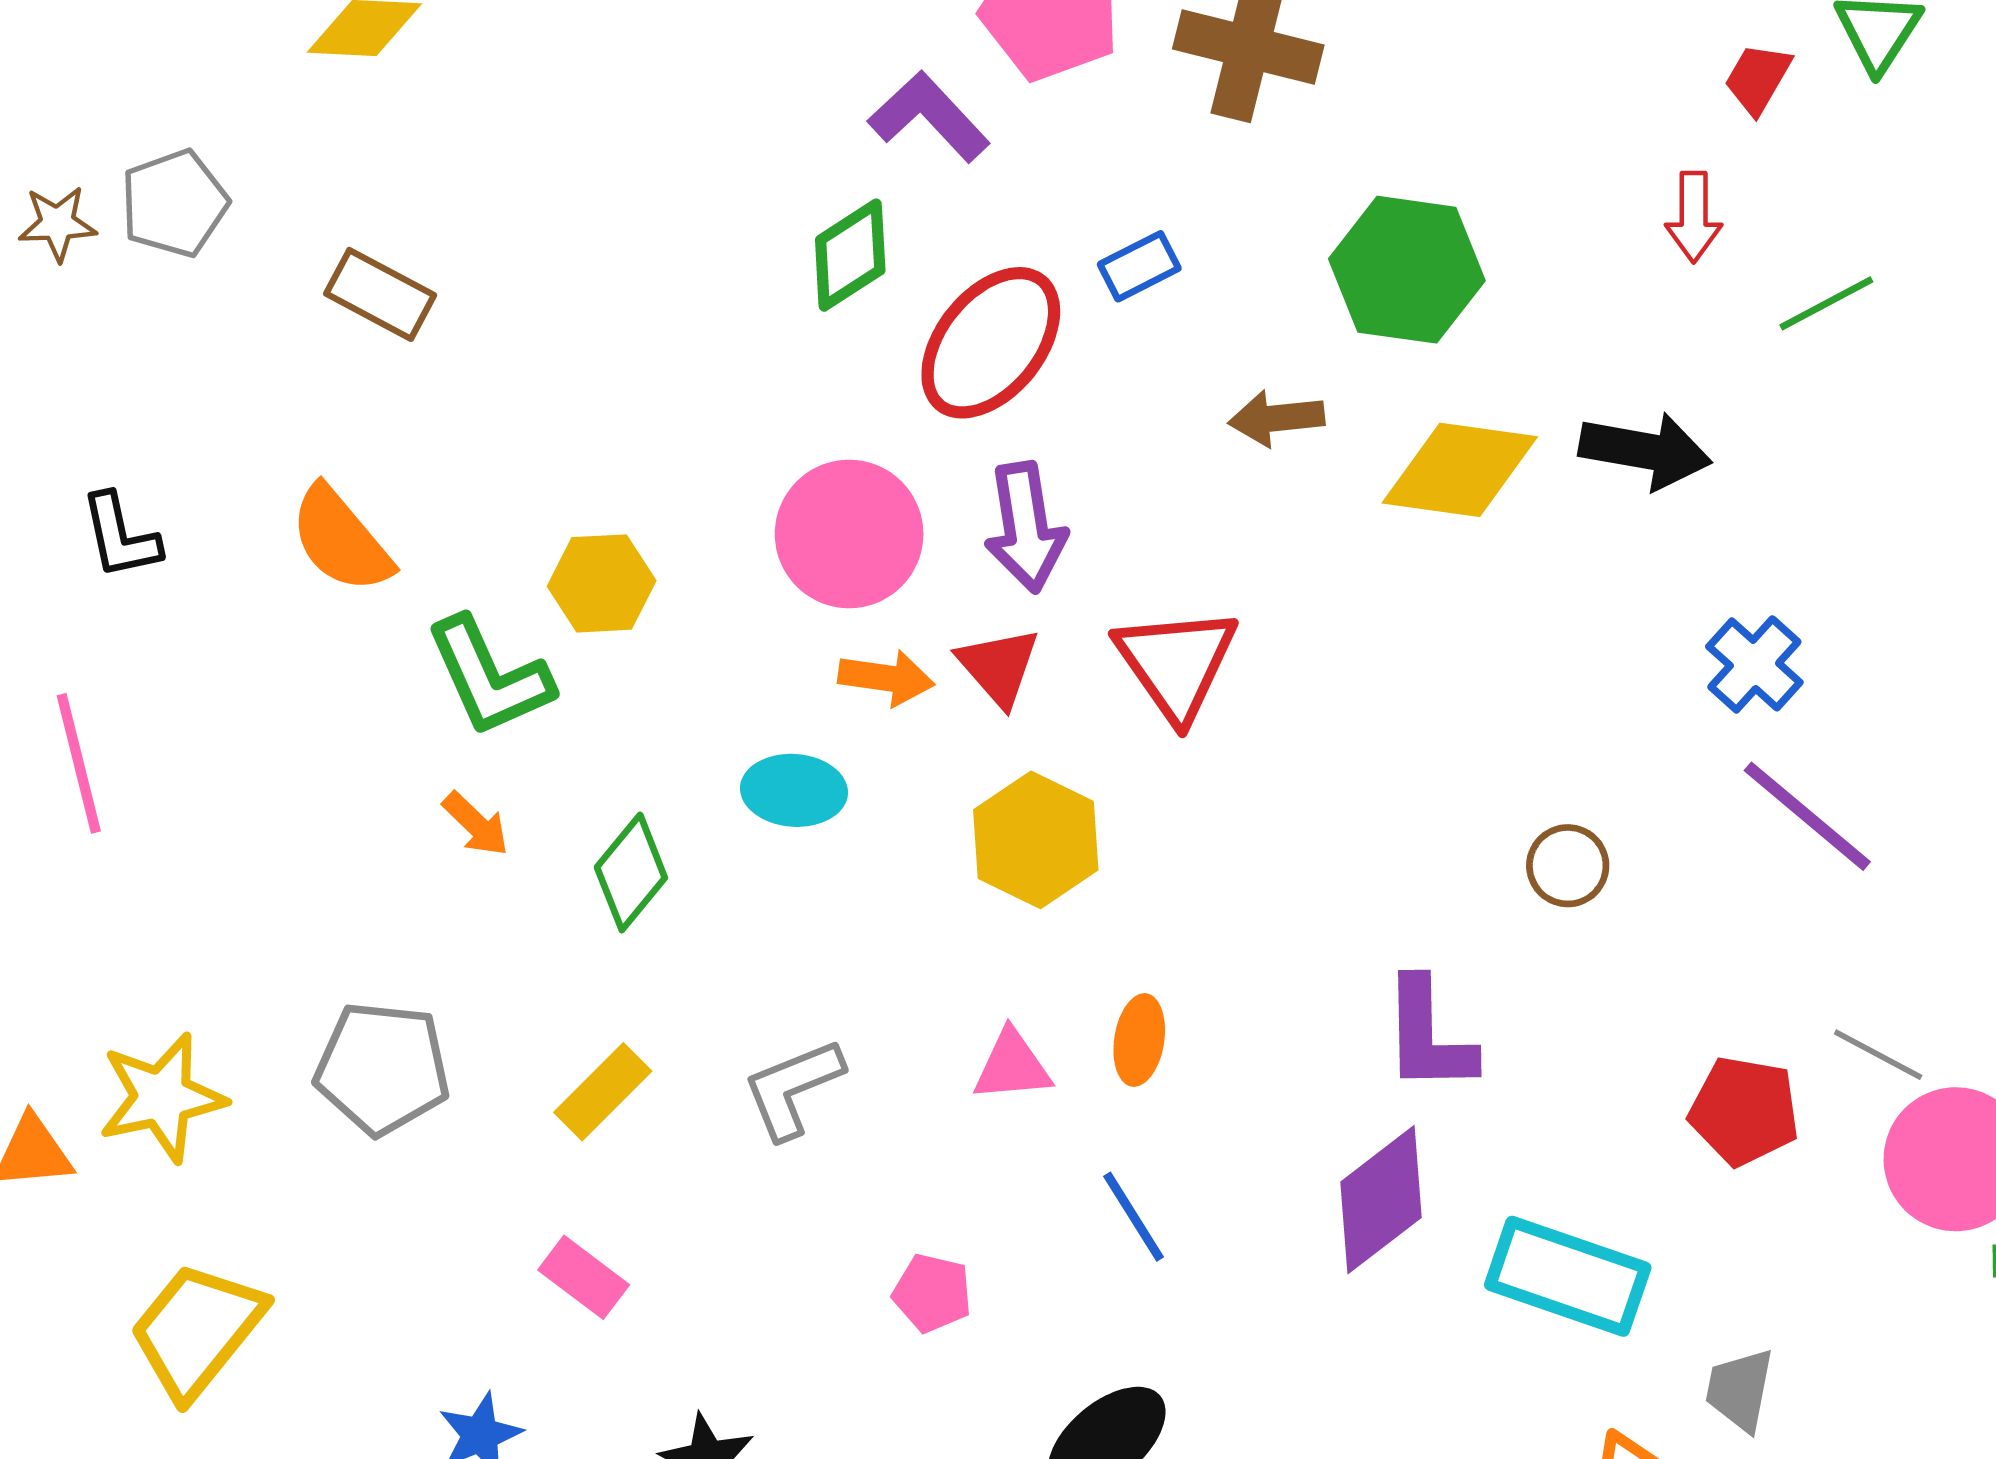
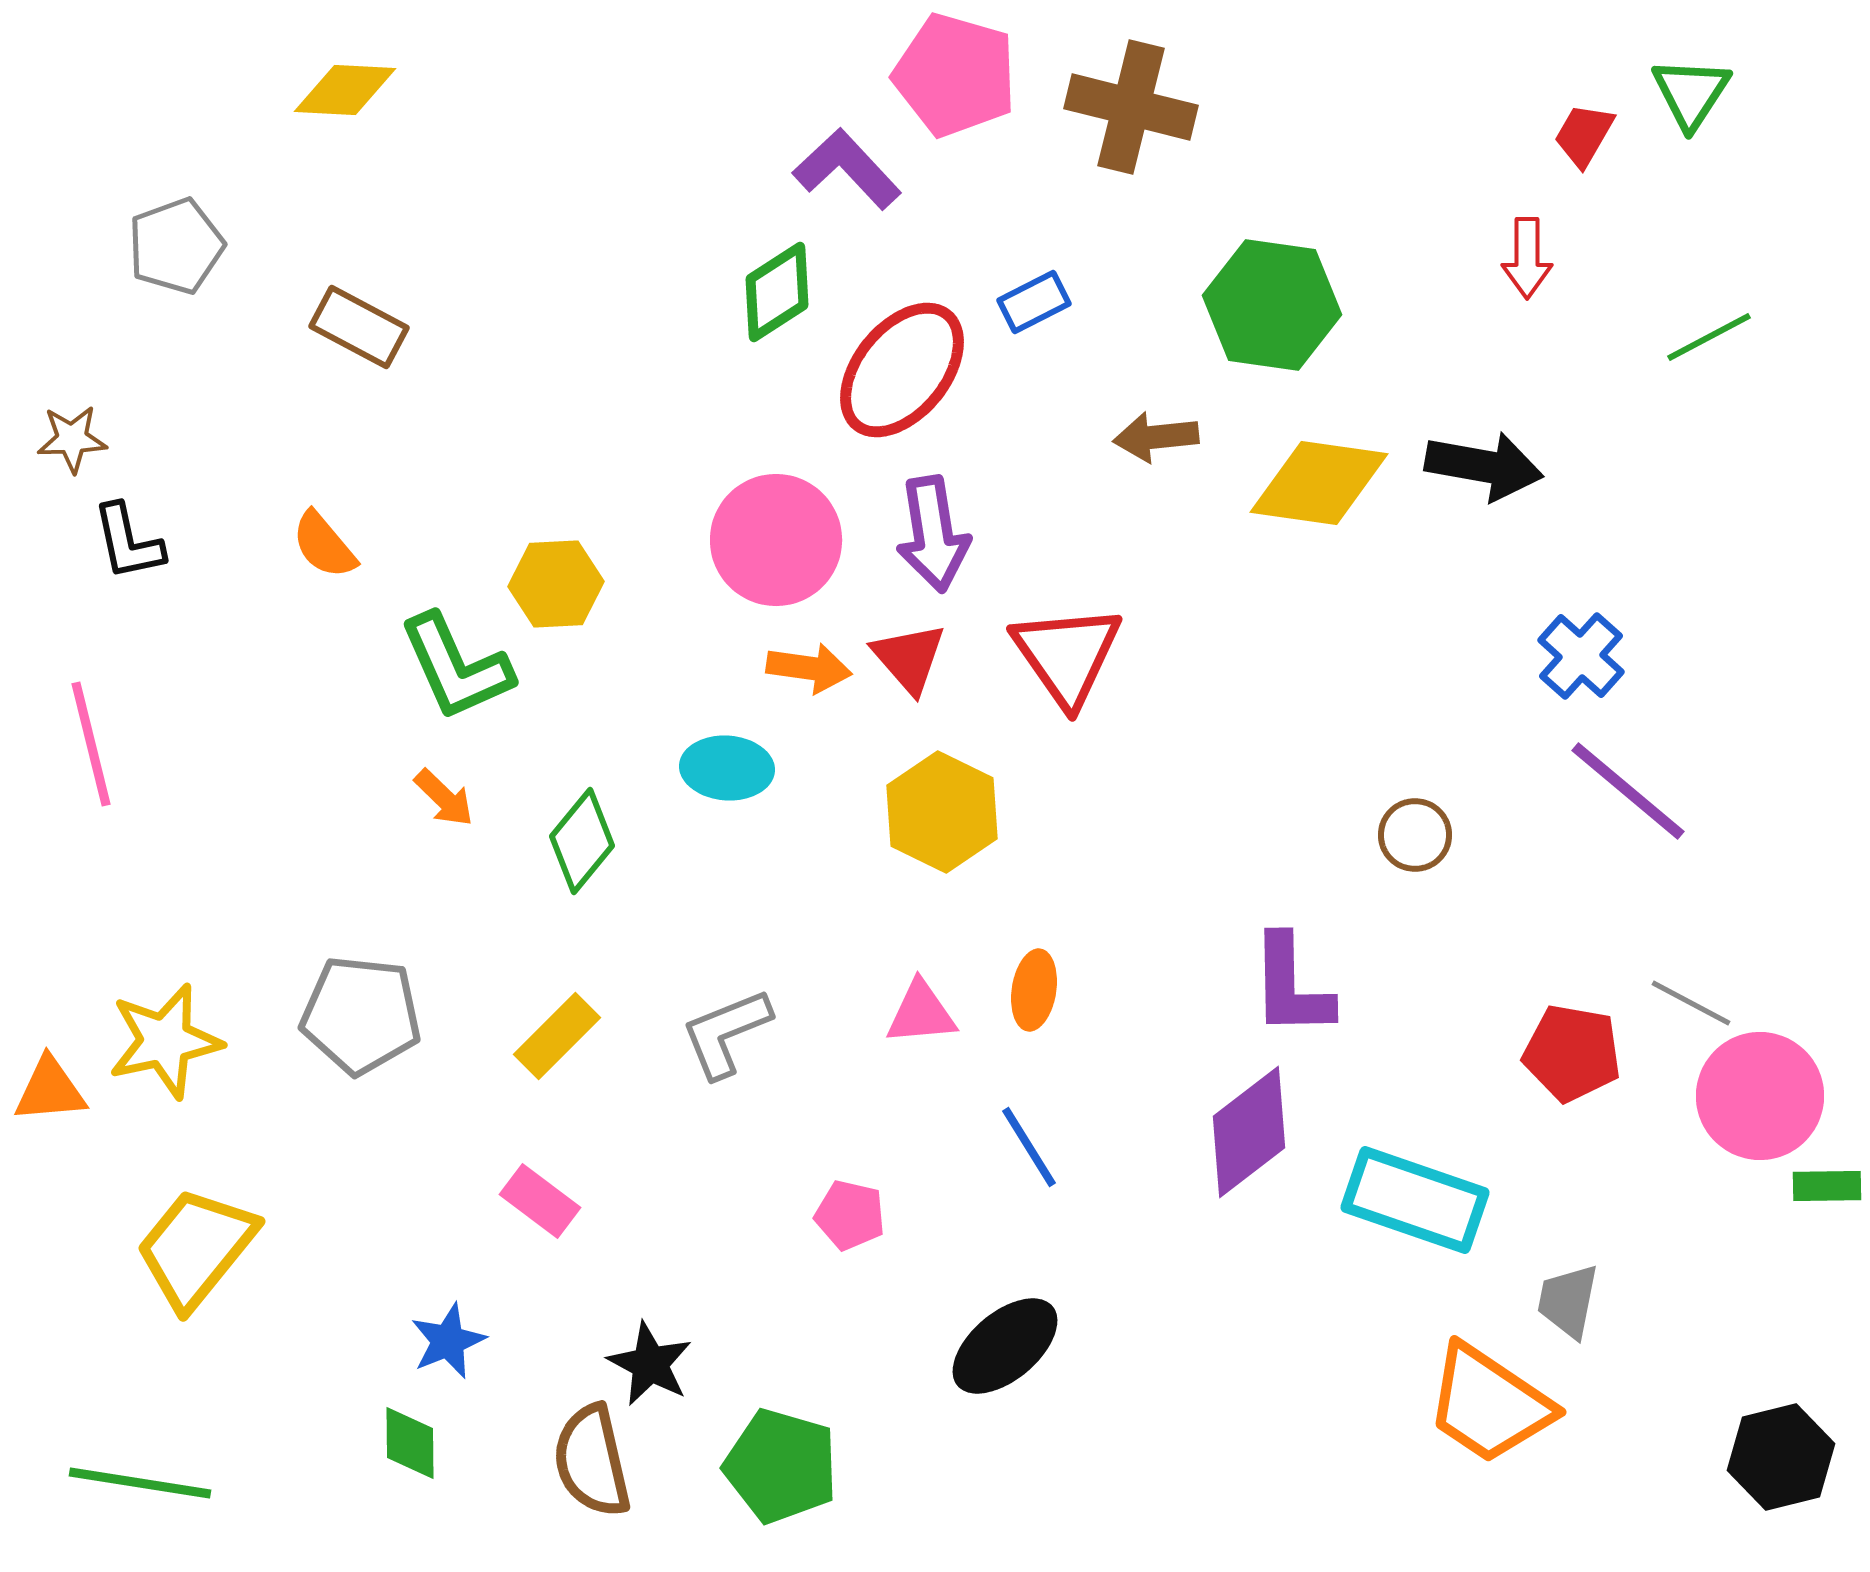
brown star: (57, 224) -> (72, 439), moved
green line: (1826, 303) -> (1709, 337), moved
orange semicircle: (341, 540) -> (324, 545), size x0.7

